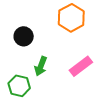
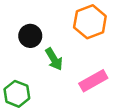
green arrow: (41, 66) -> (54, 59), moved, turned -60

